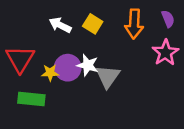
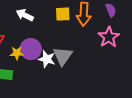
yellow square: (93, 24) -> (63, 14), moved, turned -35
white star: (88, 65) -> (47, 59), moved

